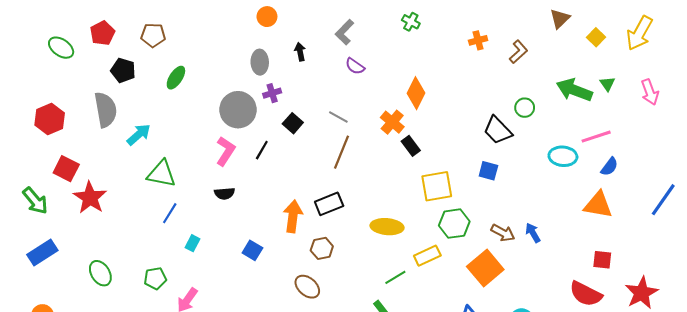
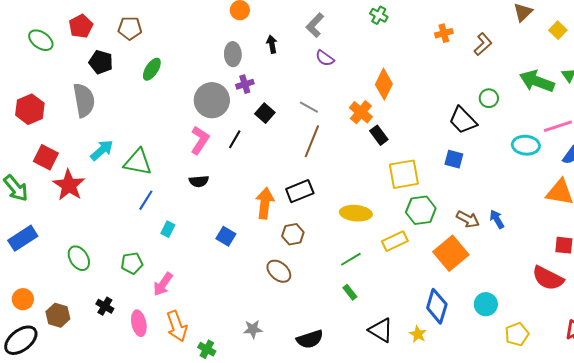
cyan arrow: (139, 135) -> (102, 150), moved
green line: (395, 277) -> (351, 259), moved

